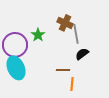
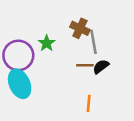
brown line: (63, 70) -> (85, 65), moved

